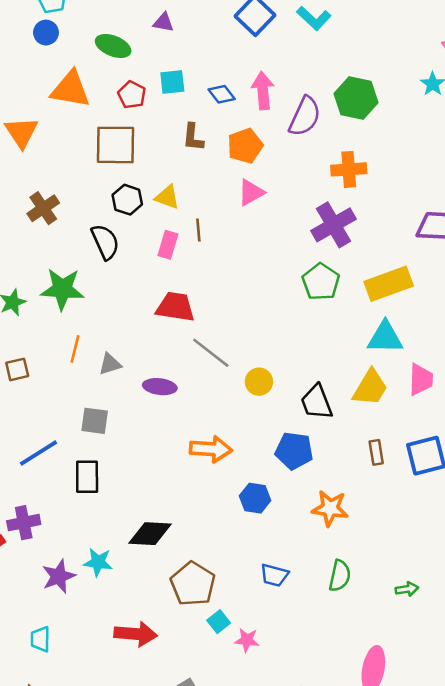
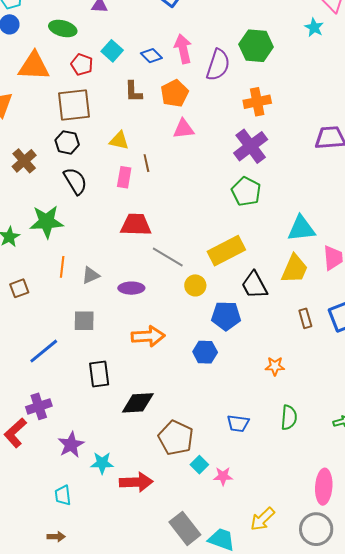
cyan square: (172, 82) -> (112, 51), turned -35
pink triangle: (251, 192) -> (184, 129), turned 30
black hexagon: (127, 200) -> (67, 142), moved
yellow rectangle: (389, 284) -> (226, 251), moved
yellow circle: (259, 382) -> (195, 285), moved
orange arrow: (211, 449) -> (148, 336), moved
blue pentagon: (294, 451) -> (226, 316), moved
black rectangle: (87, 477) -> (99, 374), moved
blue hexagon: (255, 498) -> (205, 352), moved
orange star: (330, 508) -> (275, 366), size x0.7
cyan star: (98, 562) -> (102, 463), moved

